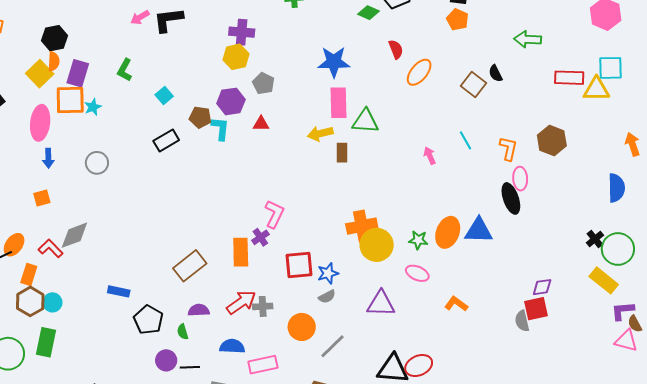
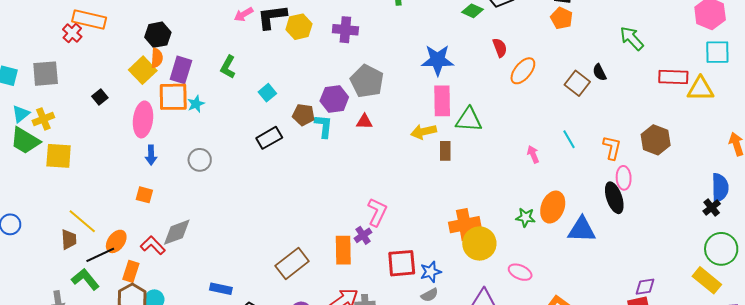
green arrow: (528, 39) -> (632, 38), turned 44
yellow hexagon: (236, 57) -> (299, 27), moved
cyan square: (610, 68) -> (717, 52), moved
gray pentagon: (263, 83) -> (367, 81), size x1.5
orange square: (42, 198) -> (144, 195), turned 30
orange ellipse: (448, 232) -> (553, 207), moved
black cross: (595, 239) -> (712, 207), moved
green star: (418, 240) -> (525, 217), moved

